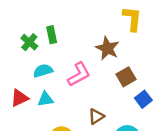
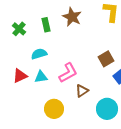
green cross: (29, 42) -> (19, 29), moved
brown star: (107, 48) -> (72, 17), moved
pink L-shape: (79, 74) -> (68, 73), moved

